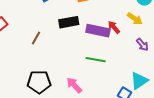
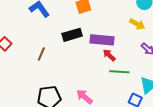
red arrow: (114, 27) -> (109, 55), moved
green line: (96, 60) -> (119, 72), moved

